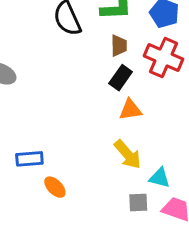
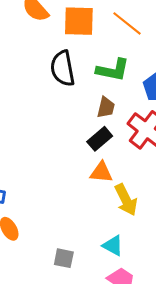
yellow arrow: (128, 154) -> (126, 200), moved
gray square: (138, 202) -> (64, 258), moved

